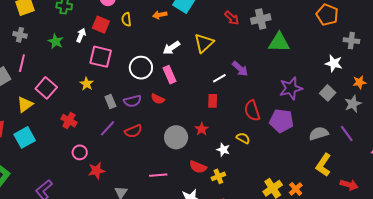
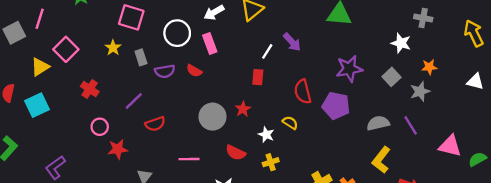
white line: (219, 78) -> (267, 51), turned -32
gray rectangle: (110, 101) -> (141, 57), moved
red semicircle: (133, 131) -> (155, 124), moved
yellow cross: (218, 176) -> (271, 162), moved

